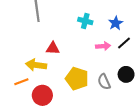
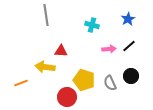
blue star: (116, 23) -> (128, 19), moved
orange line: (21, 82) -> (21, 83), moved
red circle: (42, 95) -> (67, 97), moved

